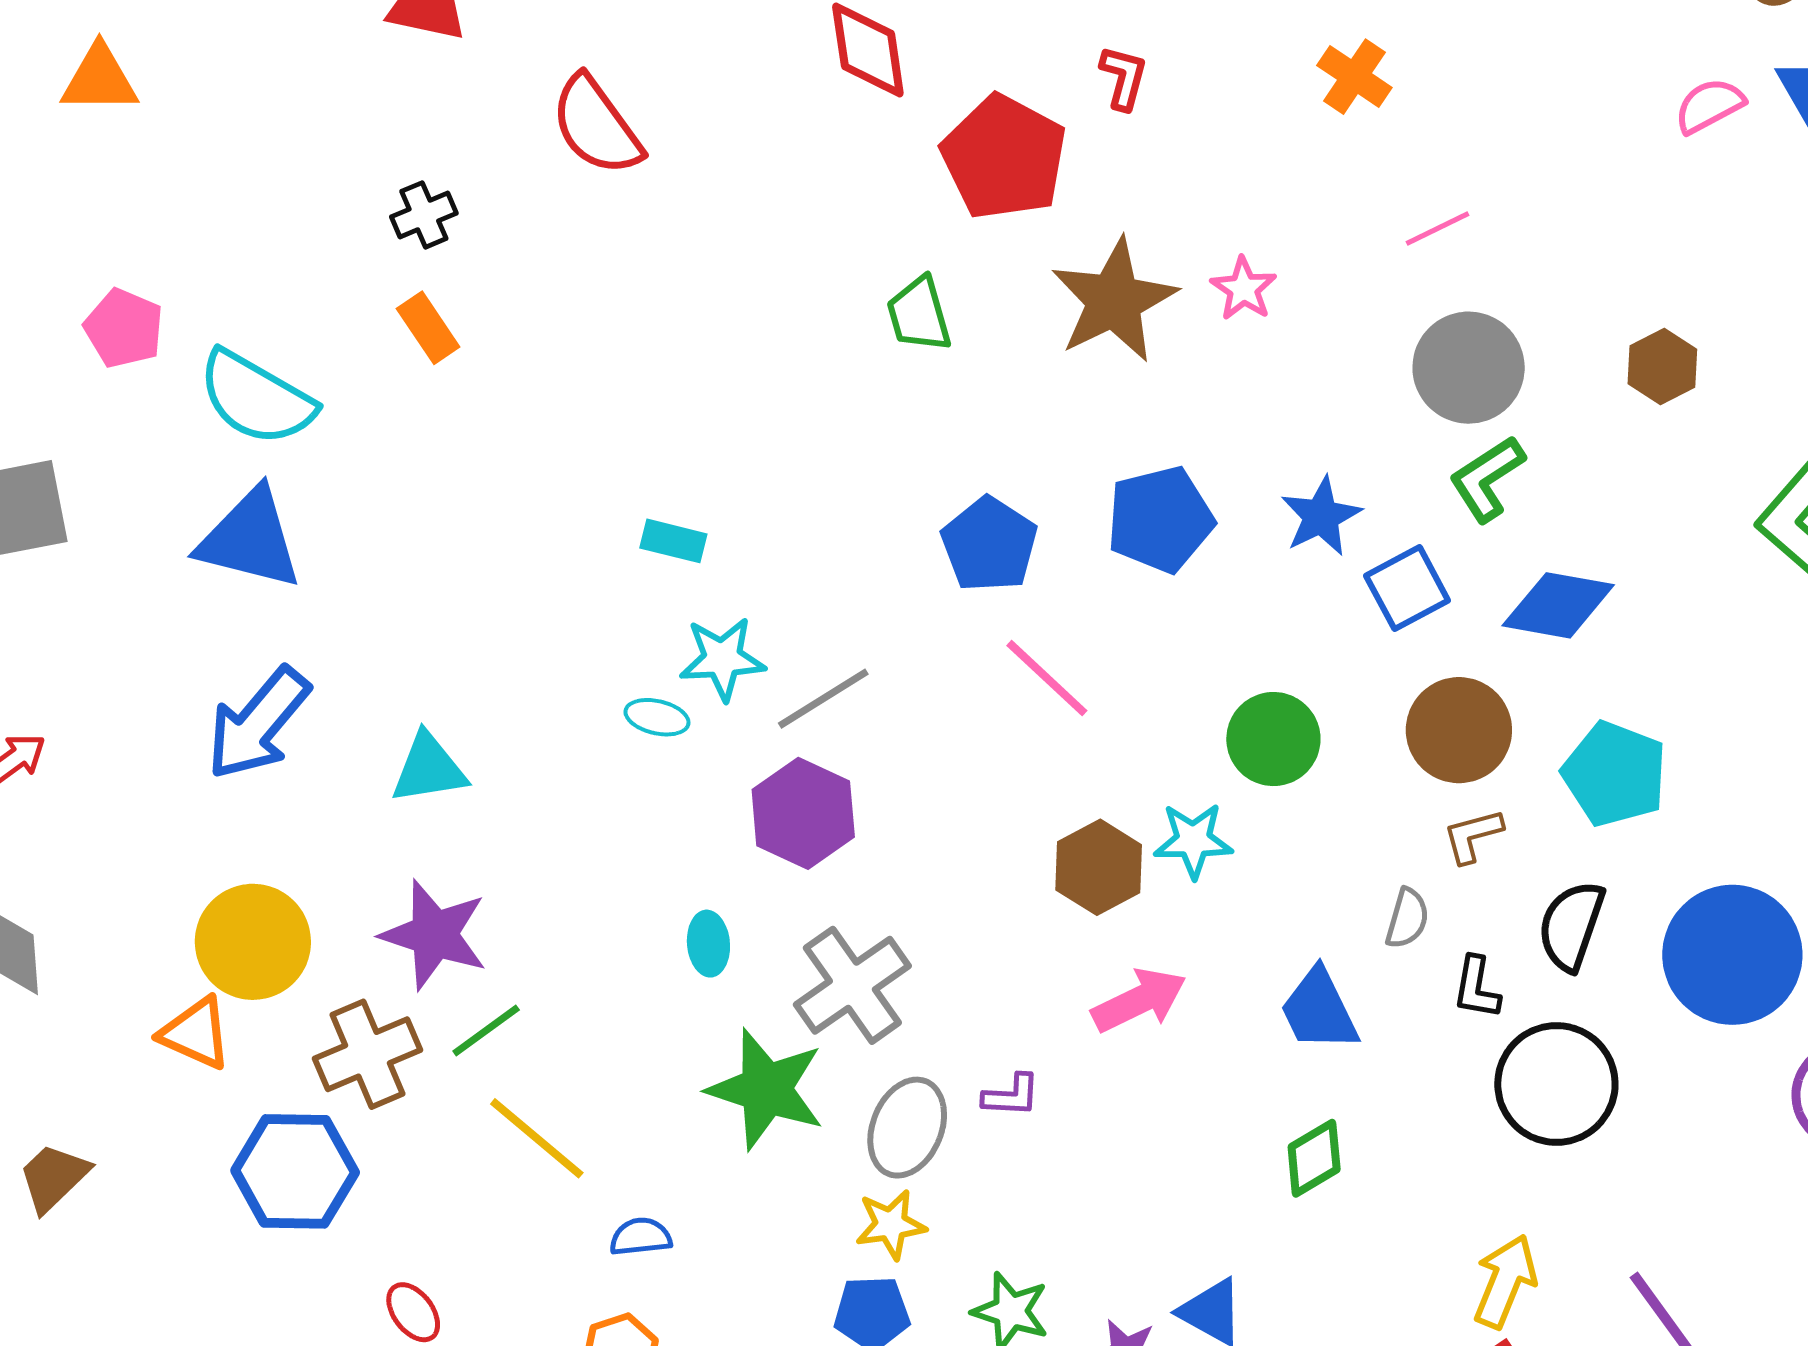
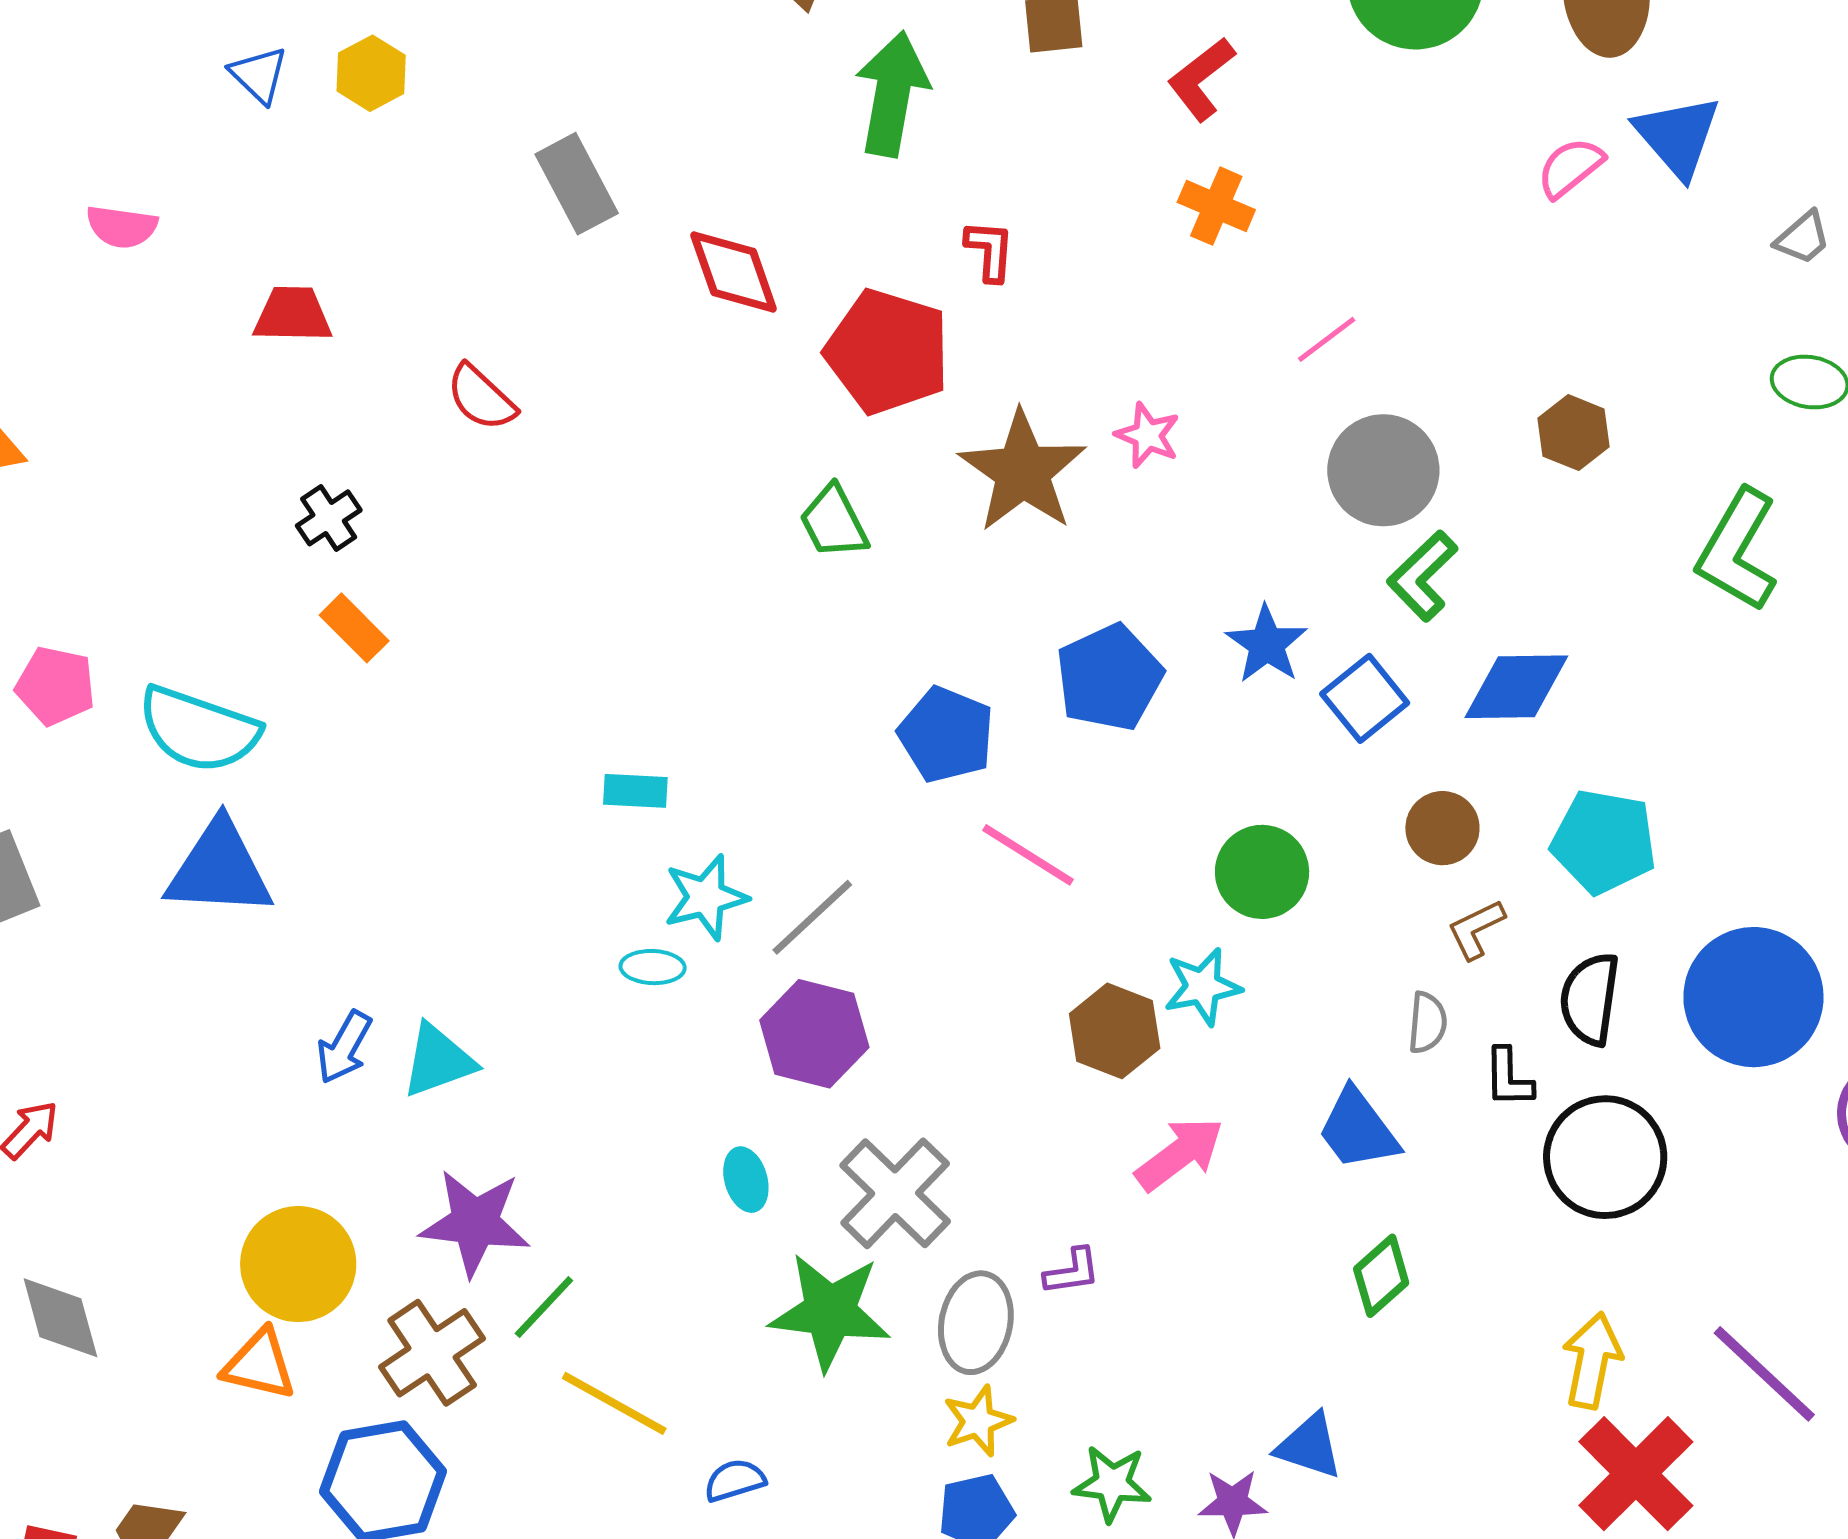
red semicircle: (596, 126) -> (481, 398), size x0.7
blue arrow: (258, 723) -> (344, 1047), moved, size x0.6
brown circle: (1459, 730) -> (1442, 828), size x0.7

